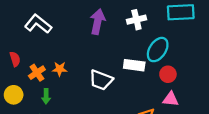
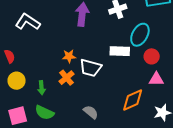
orange star: (60, 69) -> (69, 56), moved
orange cross: (37, 73) -> (67, 78), moved
yellow circle: (14, 95) -> (17, 81), moved

